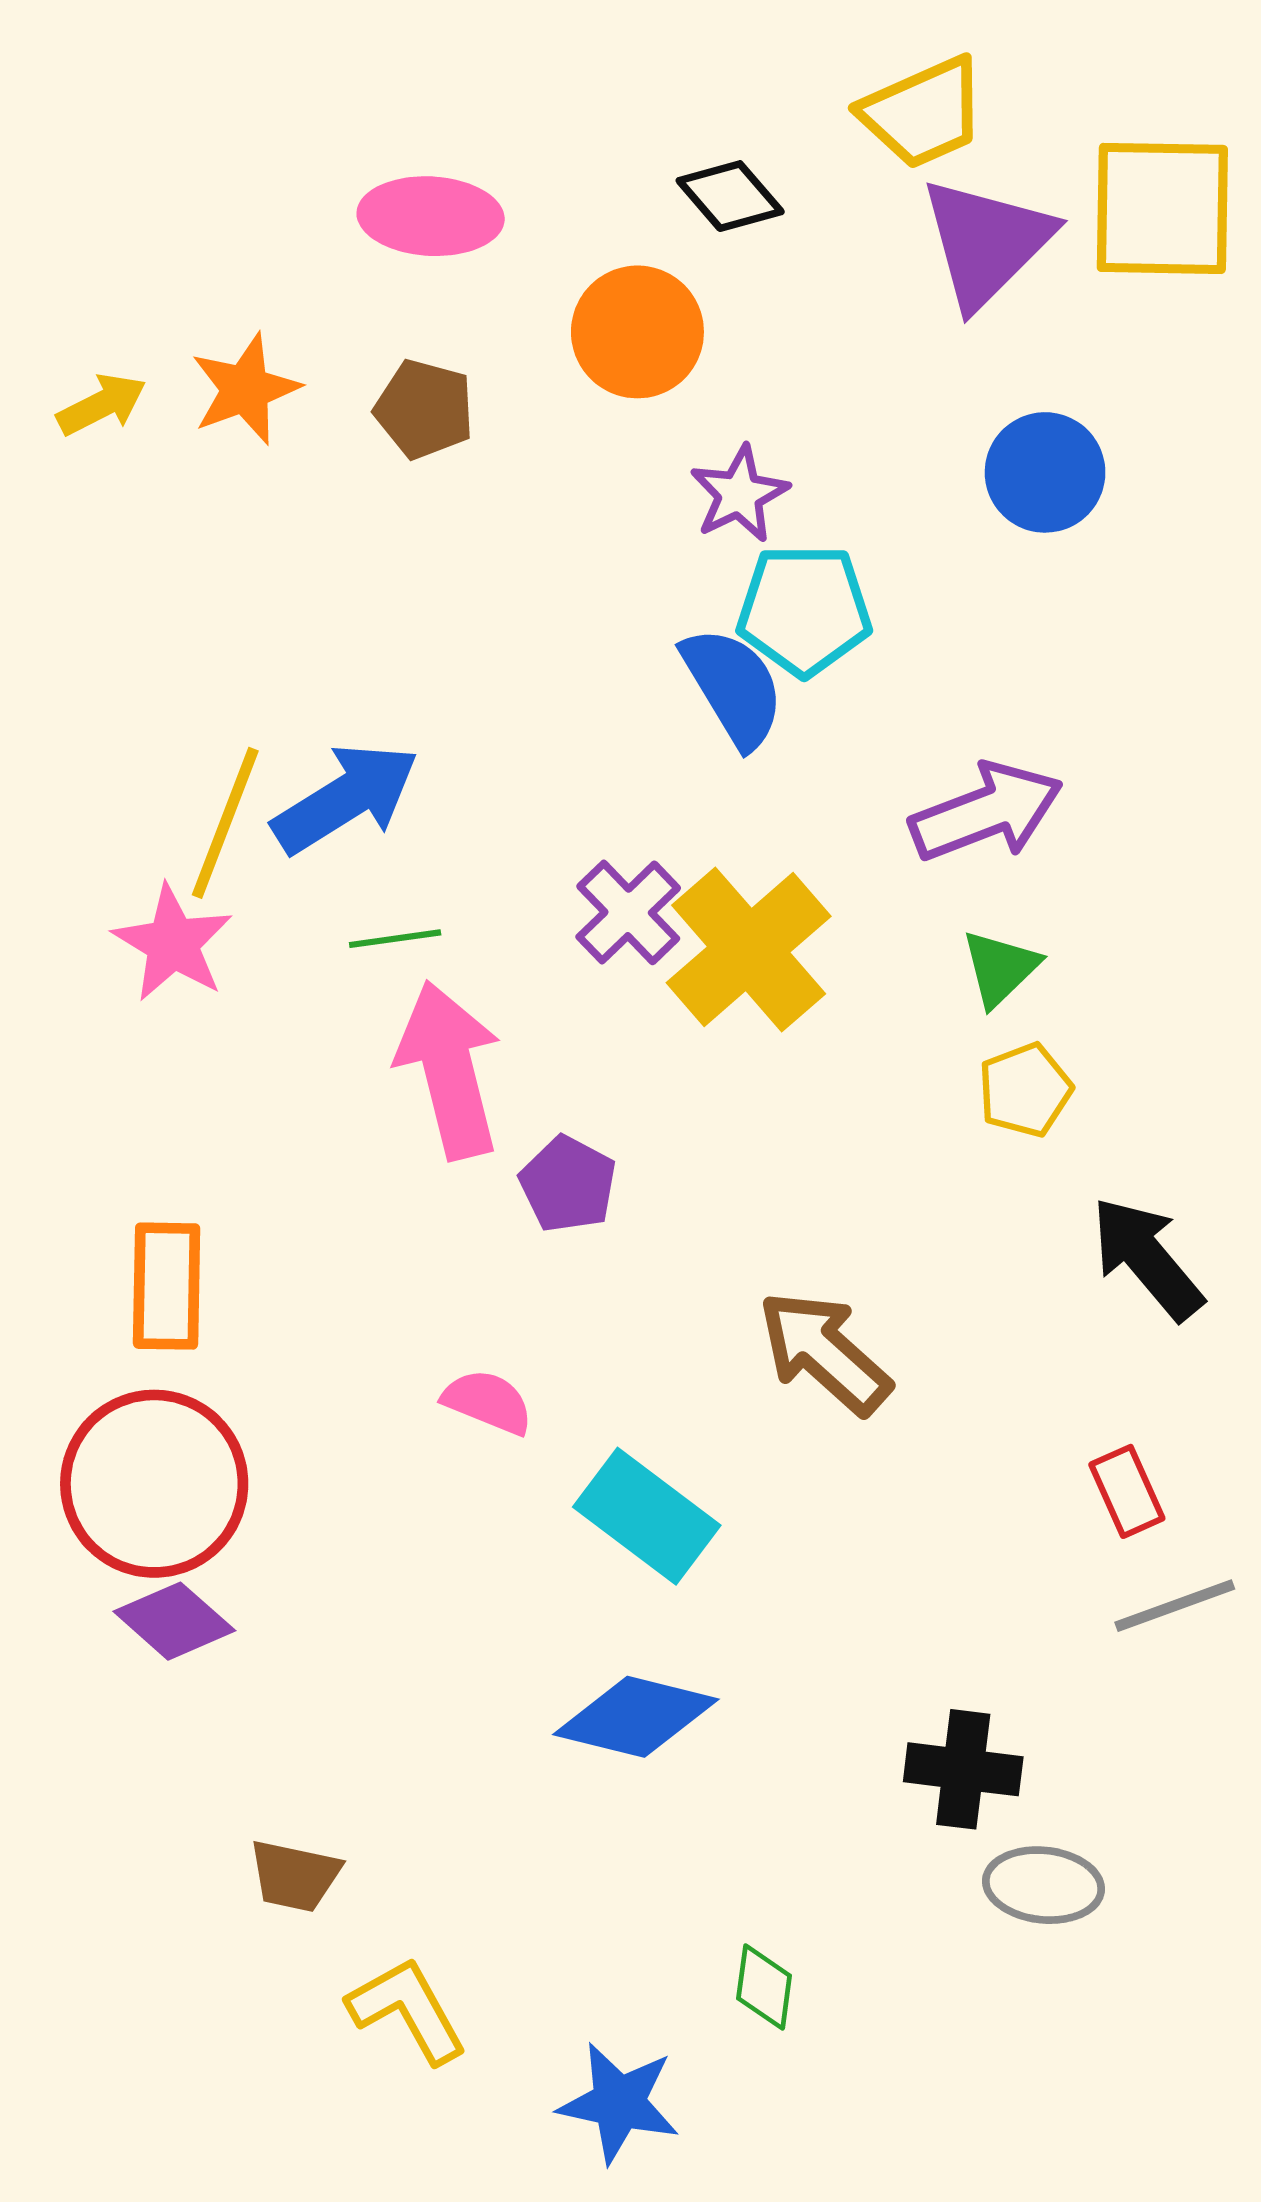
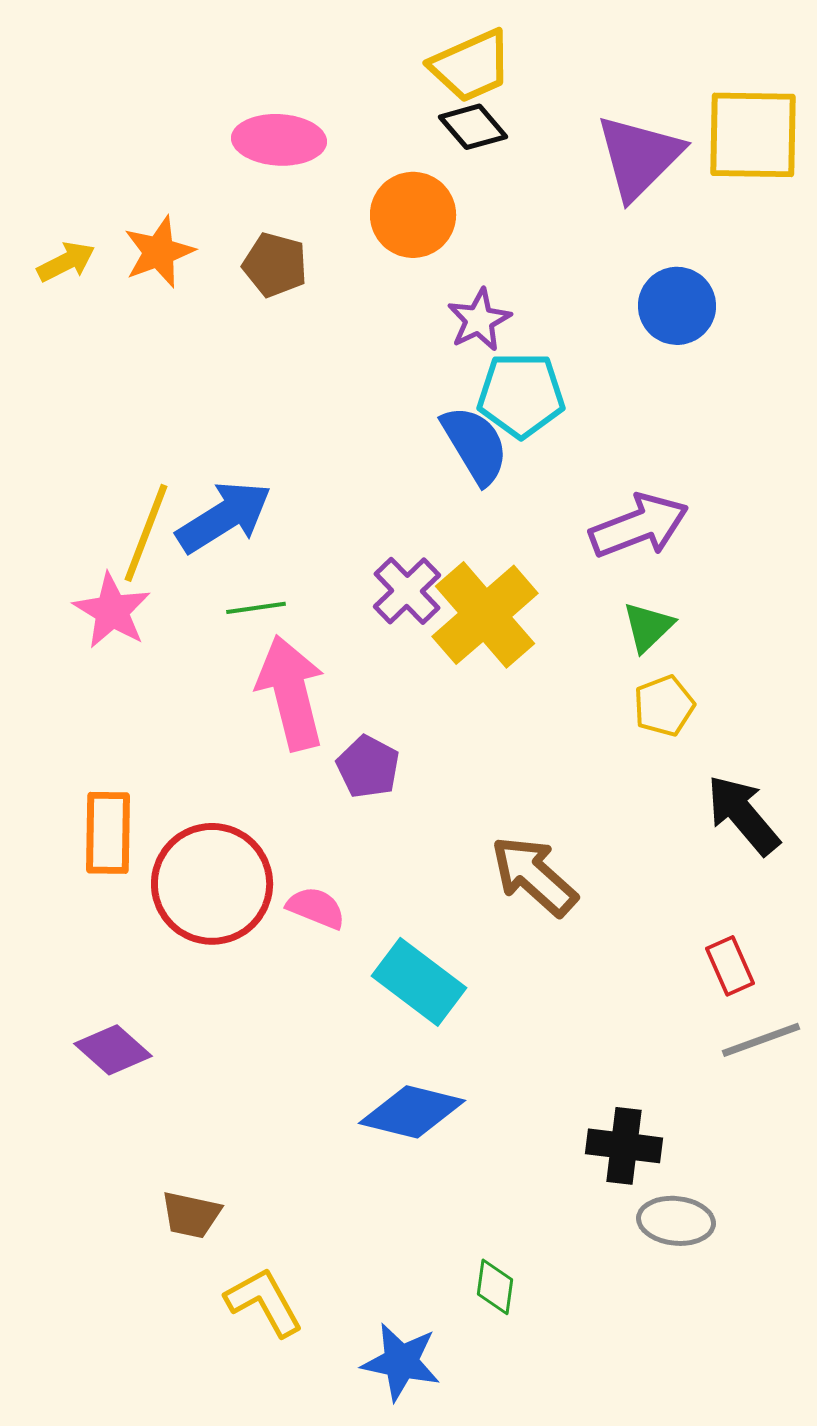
yellow trapezoid: (923, 113) -> (471, 66), moved
red circle: (154, 1484) -> (212, 884), moved

